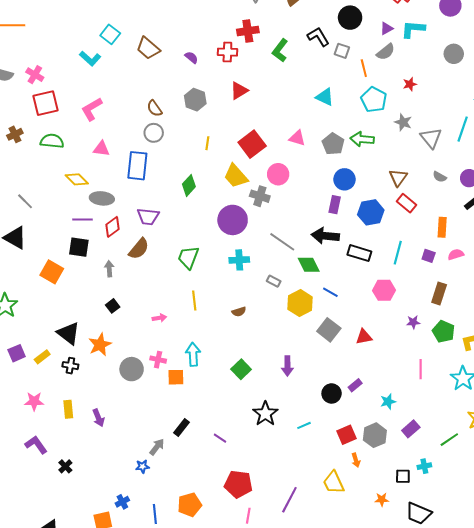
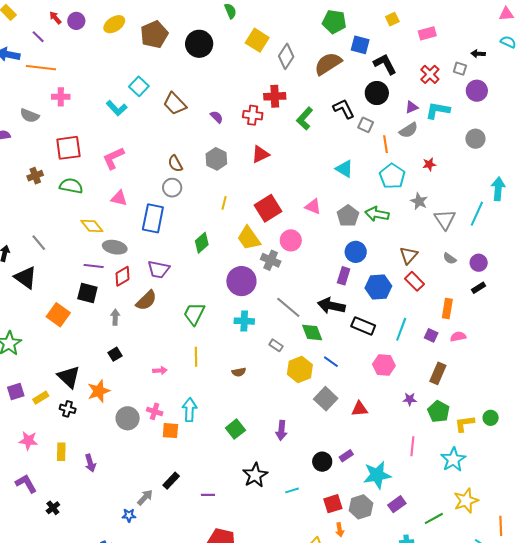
pink cross: (35, 75) -> (61, 97), moved, turned -36
cyan star: (388, 402) -> (377, 475), size x1.8
purple line: (220, 438) -> (208, 495), turned -40

